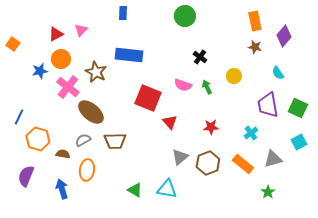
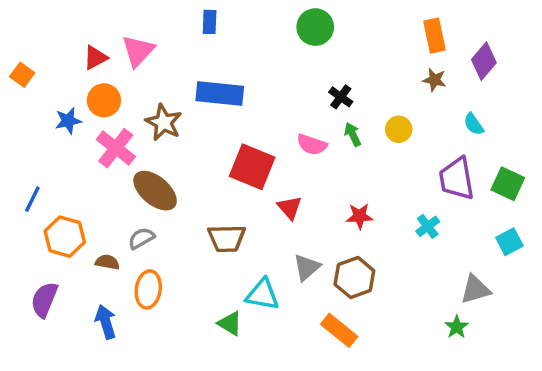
pink triangle: (81, 30) -> (138, 51), size x1.5
green arrow: (207, 87) -> (353, 134), moved
brown trapezoid: (115, 141) -> (227, 238), moved
gray triangle: (273, 159) -> (475, 289), moved
orange rectangle: (243, 164) -> (339, 330), moved
cyan triangle: (167, 189) -> (262, 295), moved

